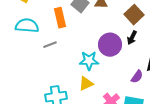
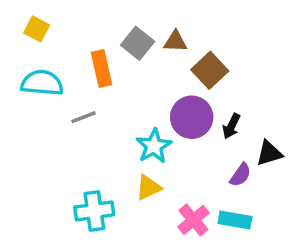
brown square: (134, 15) -> (210, 70), moved
black arrow: (132, 38) -> (231, 126), moved
cyan star: (89, 61) -> (154, 146), turned -30

